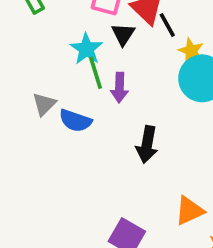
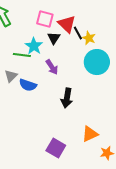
yellow star: (191, 51) -> (89, 38), moved
green line: (96, 73) -> (22, 55), moved, turned -66
purple arrow: (119, 88) -> (52, 67), turned -35

